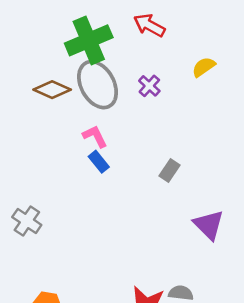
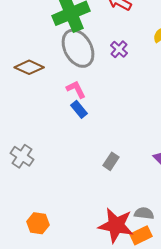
brown diamond: (52, 90) -> (29, 67), moved
gray rectangle: (170, 170) -> (111, 161), moved

